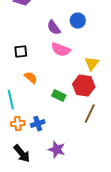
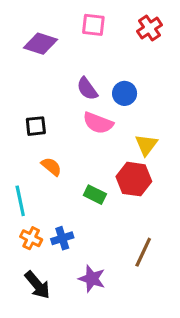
blue circle: (78, 21) -> (125, 93), moved
brown line: (90, 114) -> (143, 252), moved
orange cross: (18, 124) -> (31, 238), turned 32

